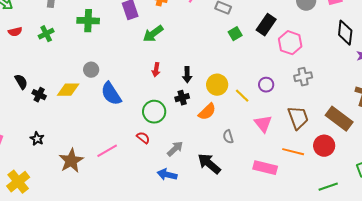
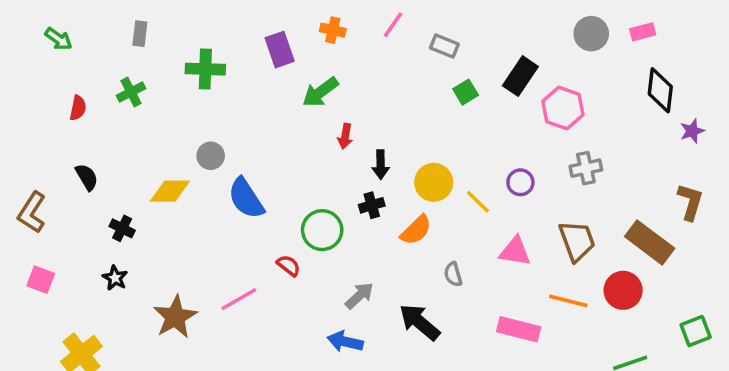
red semicircle: (15, 32) -> (78, 108), moved, turned -64
red arrow: (156, 70) -> (345, 136), moved
black cross: (39, 95) -> (122, 228), moved
pink triangle: (263, 124) -> (515, 251), turned -42
red semicircle: (143, 138) -> (289, 266), moved

